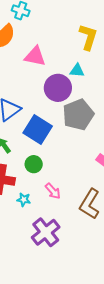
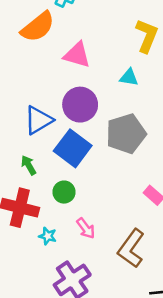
purple circle: (58, 88) -> (80, 105), moved

